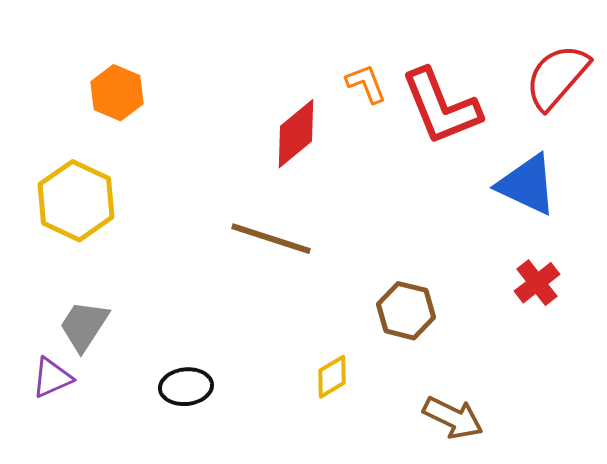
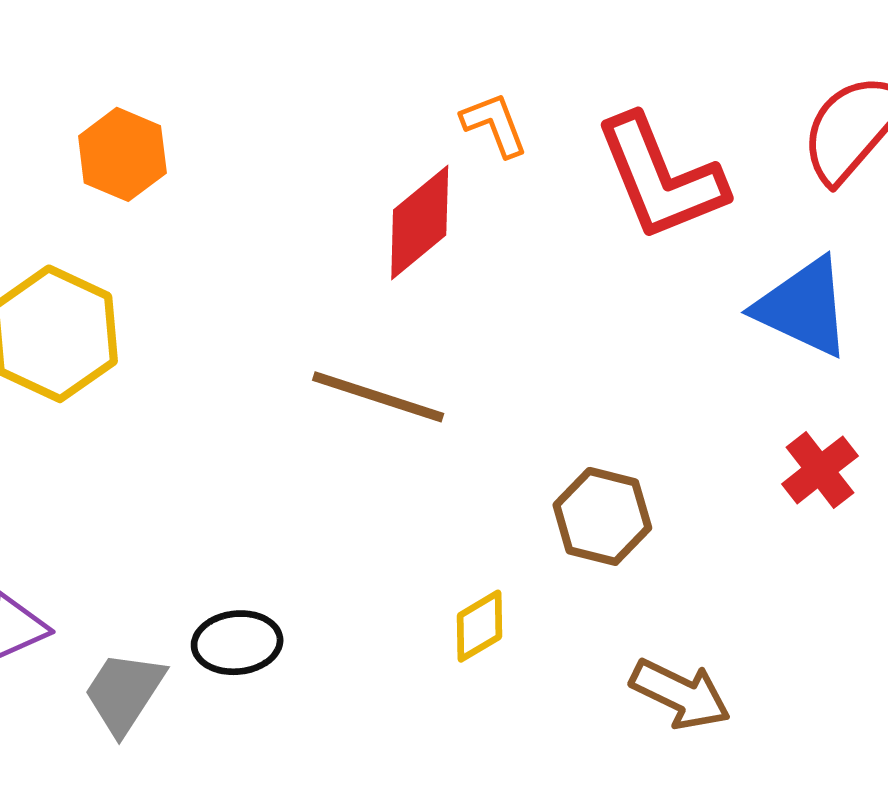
orange L-shape: (366, 84) -> (494, 125), moved
gray trapezoid: (84, 326) -> (124, 692), moved

